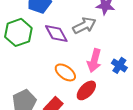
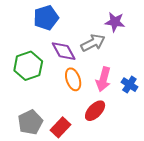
green hexagon: (18, 32) -> (28, 66), moved
orange ellipse: (65, 72) -> (73, 79), moved, turned 35

